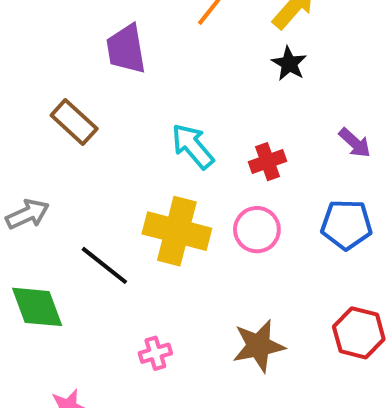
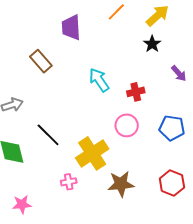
purple arrow: (355, 143) -> (179, 73), moved
yellow cross: (177, 231) -> (92, 153), moved, turned 36

